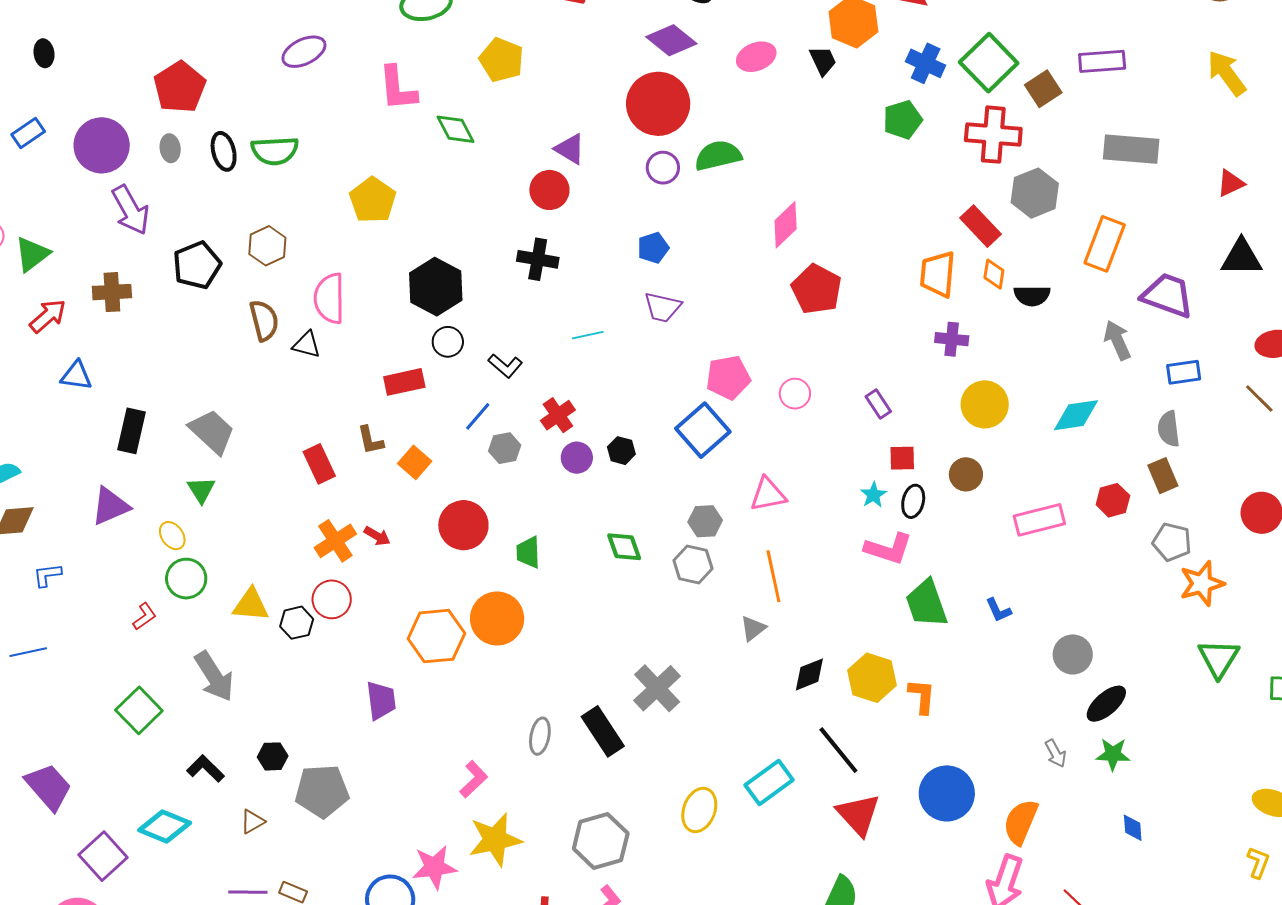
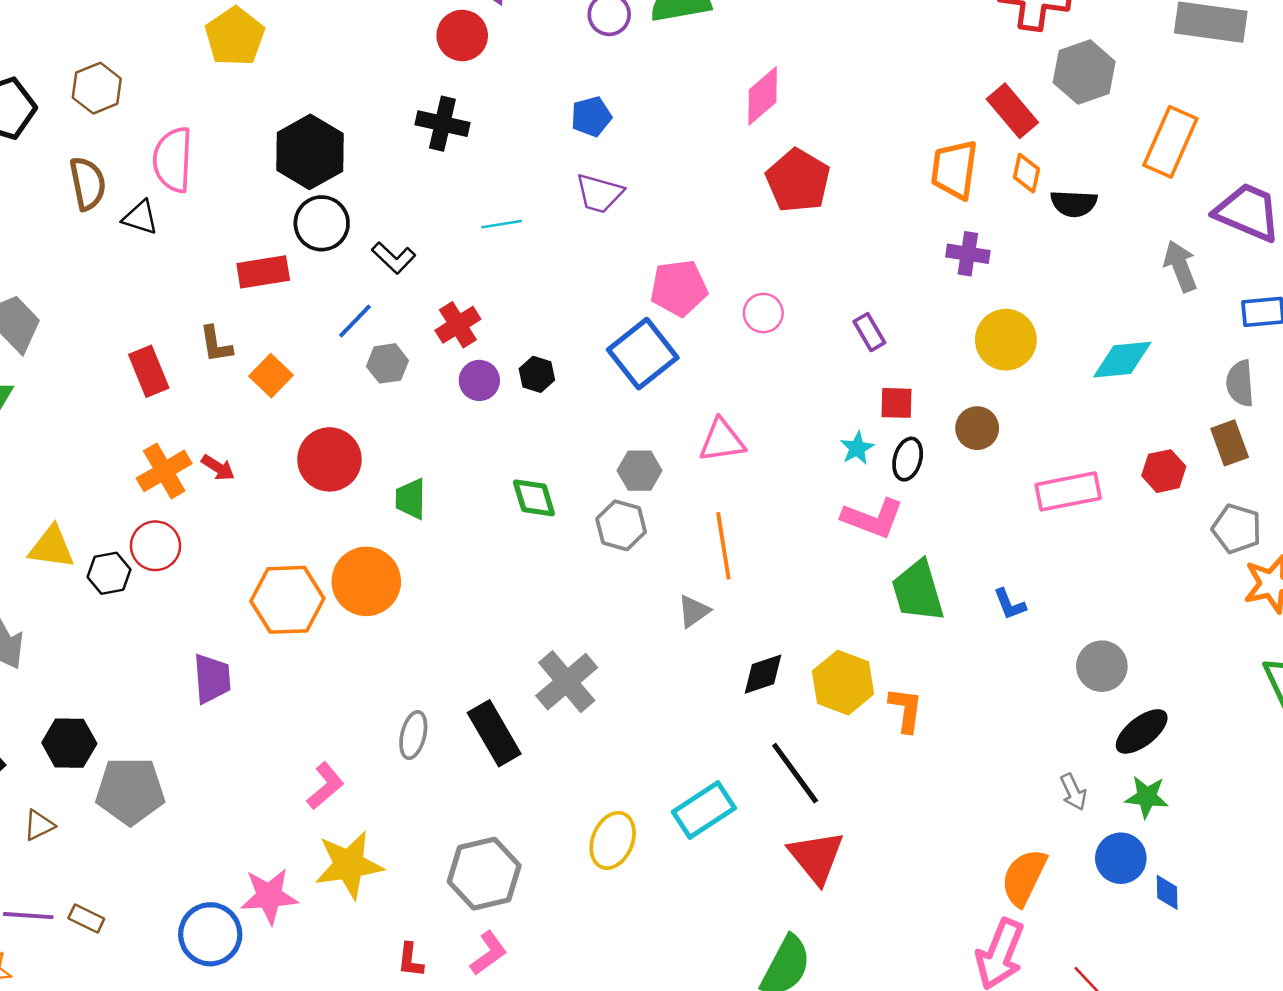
black circle: (448, 342) -> (322, 223), size x1.4
black hexagon: (273, 756) -> (69, 743), size x1.4
blue circle: (947, 793) -> (1121, 858), moved, size x0.7

